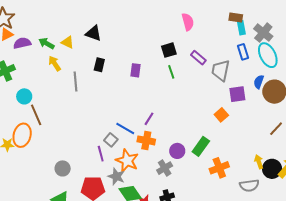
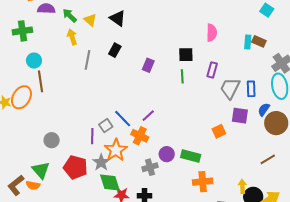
cyan rectangle: (241, 28) -> (248, 42), moved
blue rectangle: (243, 52) -> (251, 89), moved
purple rectangle: (198, 58) -> (212, 70), turned 49
green rectangle: (201, 146) -> (191, 156), turned 54

